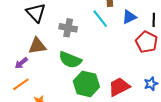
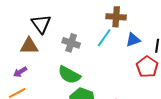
cyan line: (100, 19) -> (104, 38), turned 66
brown triangle: (37, 46) -> (29, 46), moved

